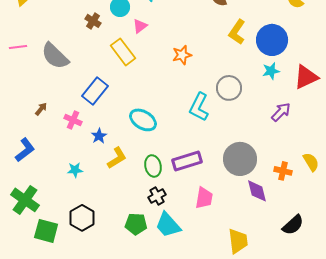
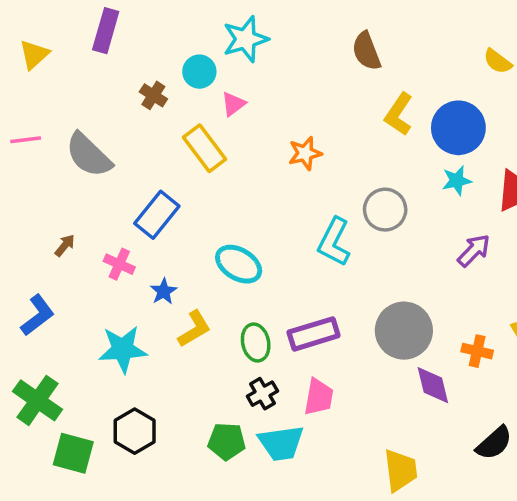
cyan star: (75, 170) -> (123, 349), size x1.8
pink trapezoid: (204, 198) -> (319, 397), moved
cyan trapezoid: (168, 225) -> (281, 443), turned -56

